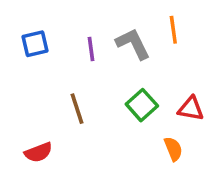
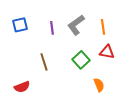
orange line: (173, 30) -> (103, 27), moved
gray L-shape: (133, 44) -> (76, 25), turned -100
red triangle: (191, 109) -> (107, 52), moved

